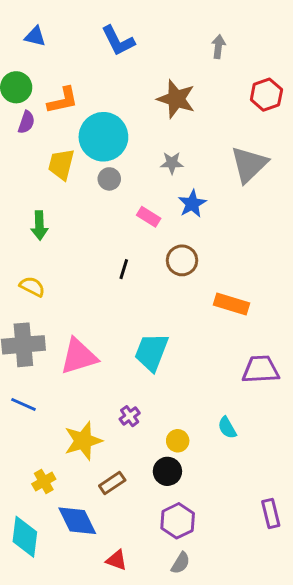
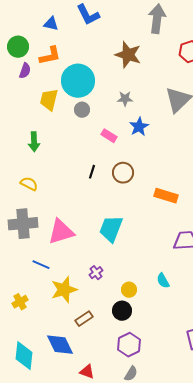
blue triangle: (35, 36) -> (51, 24), moved
gray arrow: (218, 47) -> (157, 19), size x1.8
brown circle: (182, 260) -> (123, 173), moved
blue line: (23, 404) -> (41, 265), moved
yellow cross: (44, 482) -> (20, 302), moved

